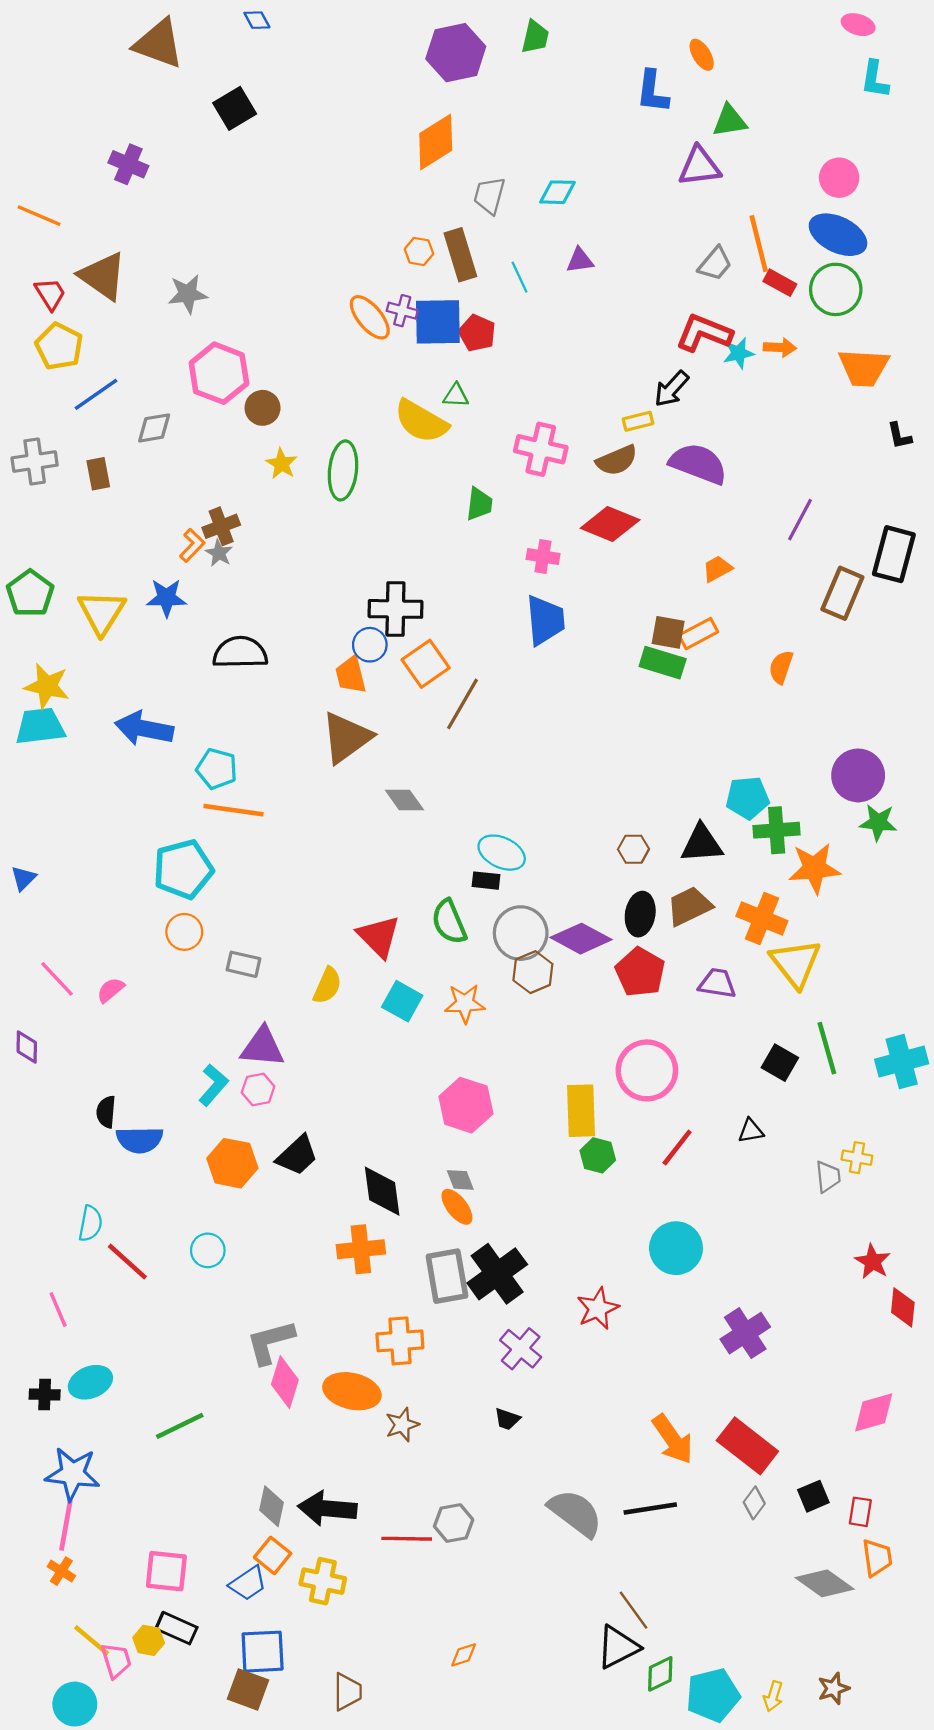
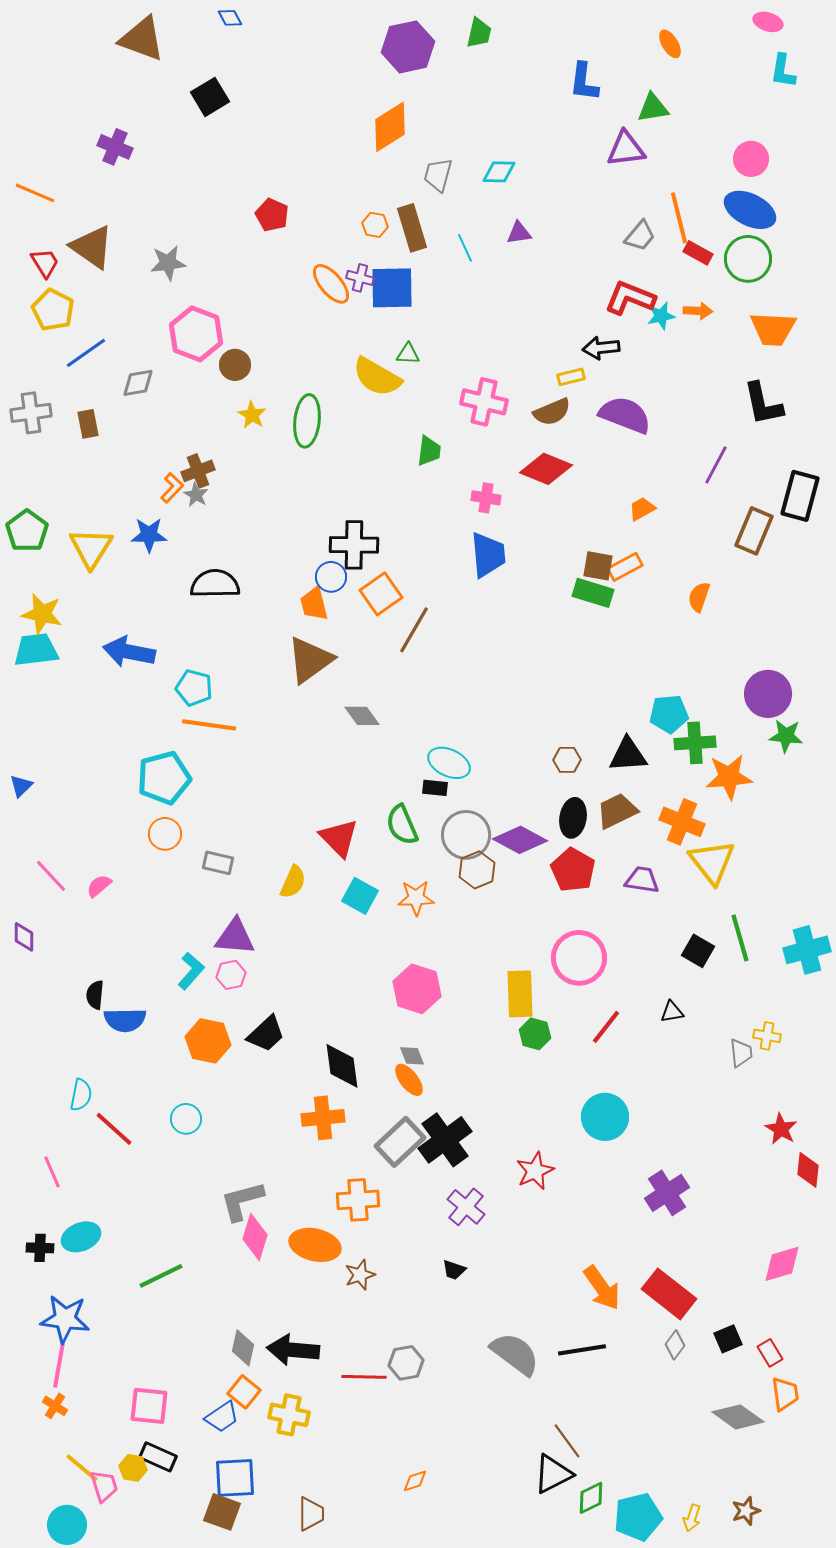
orange ellipse: (702, 55) -> (670, 44), moved
red pentagon: (477, 333) -> (272, 215), moved
black arrow: (671, 389) -> (601, 348), turned 42
black L-shape: (899, 436) -> (763, 404), moved, size x1.8
gray rectangle: (447, 1276) -> (400, 1142), turned 57
red rectangle: (860, 1512) -> (770, 1353), turned -40

